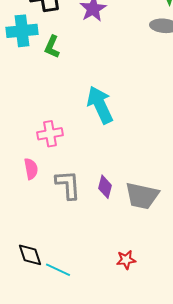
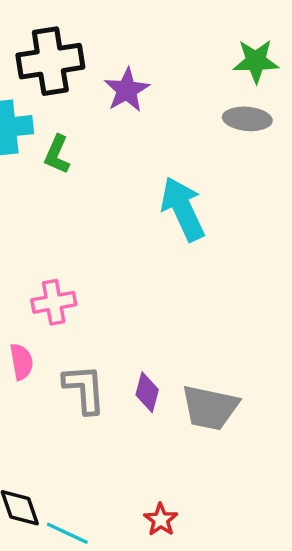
cyan arrow: (100, 105) -> (183, 209), moved
red star: (126, 260) -> (161, 520), moved, turned -30

